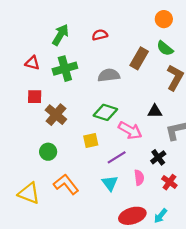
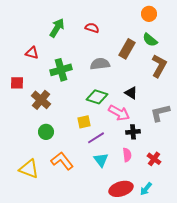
red semicircle: (100, 35) -> (92, 28), turned 32
green cross: (65, 69) -> (61, 70), moved
red square: (35, 97) -> (17, 83), moved
black triangle: (155, 111) -> (131, 93), moved, turned 32
brown cross: (56, 115) -> (41, 100), moved
purple line: (117, 157) -> (96, 138), moved
black cross: (158, 157) -> (133, 132), moved, turned 32

